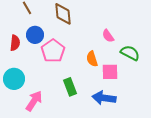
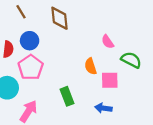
pink pentagon: (53, 51) -> (31, 67), moved
blue arrow: (104, 98) -> (103, 108), size x0.7

